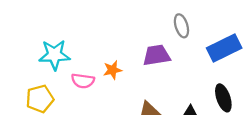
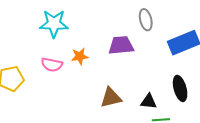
cyan star: (54, 55) -> (54, 24), moved

